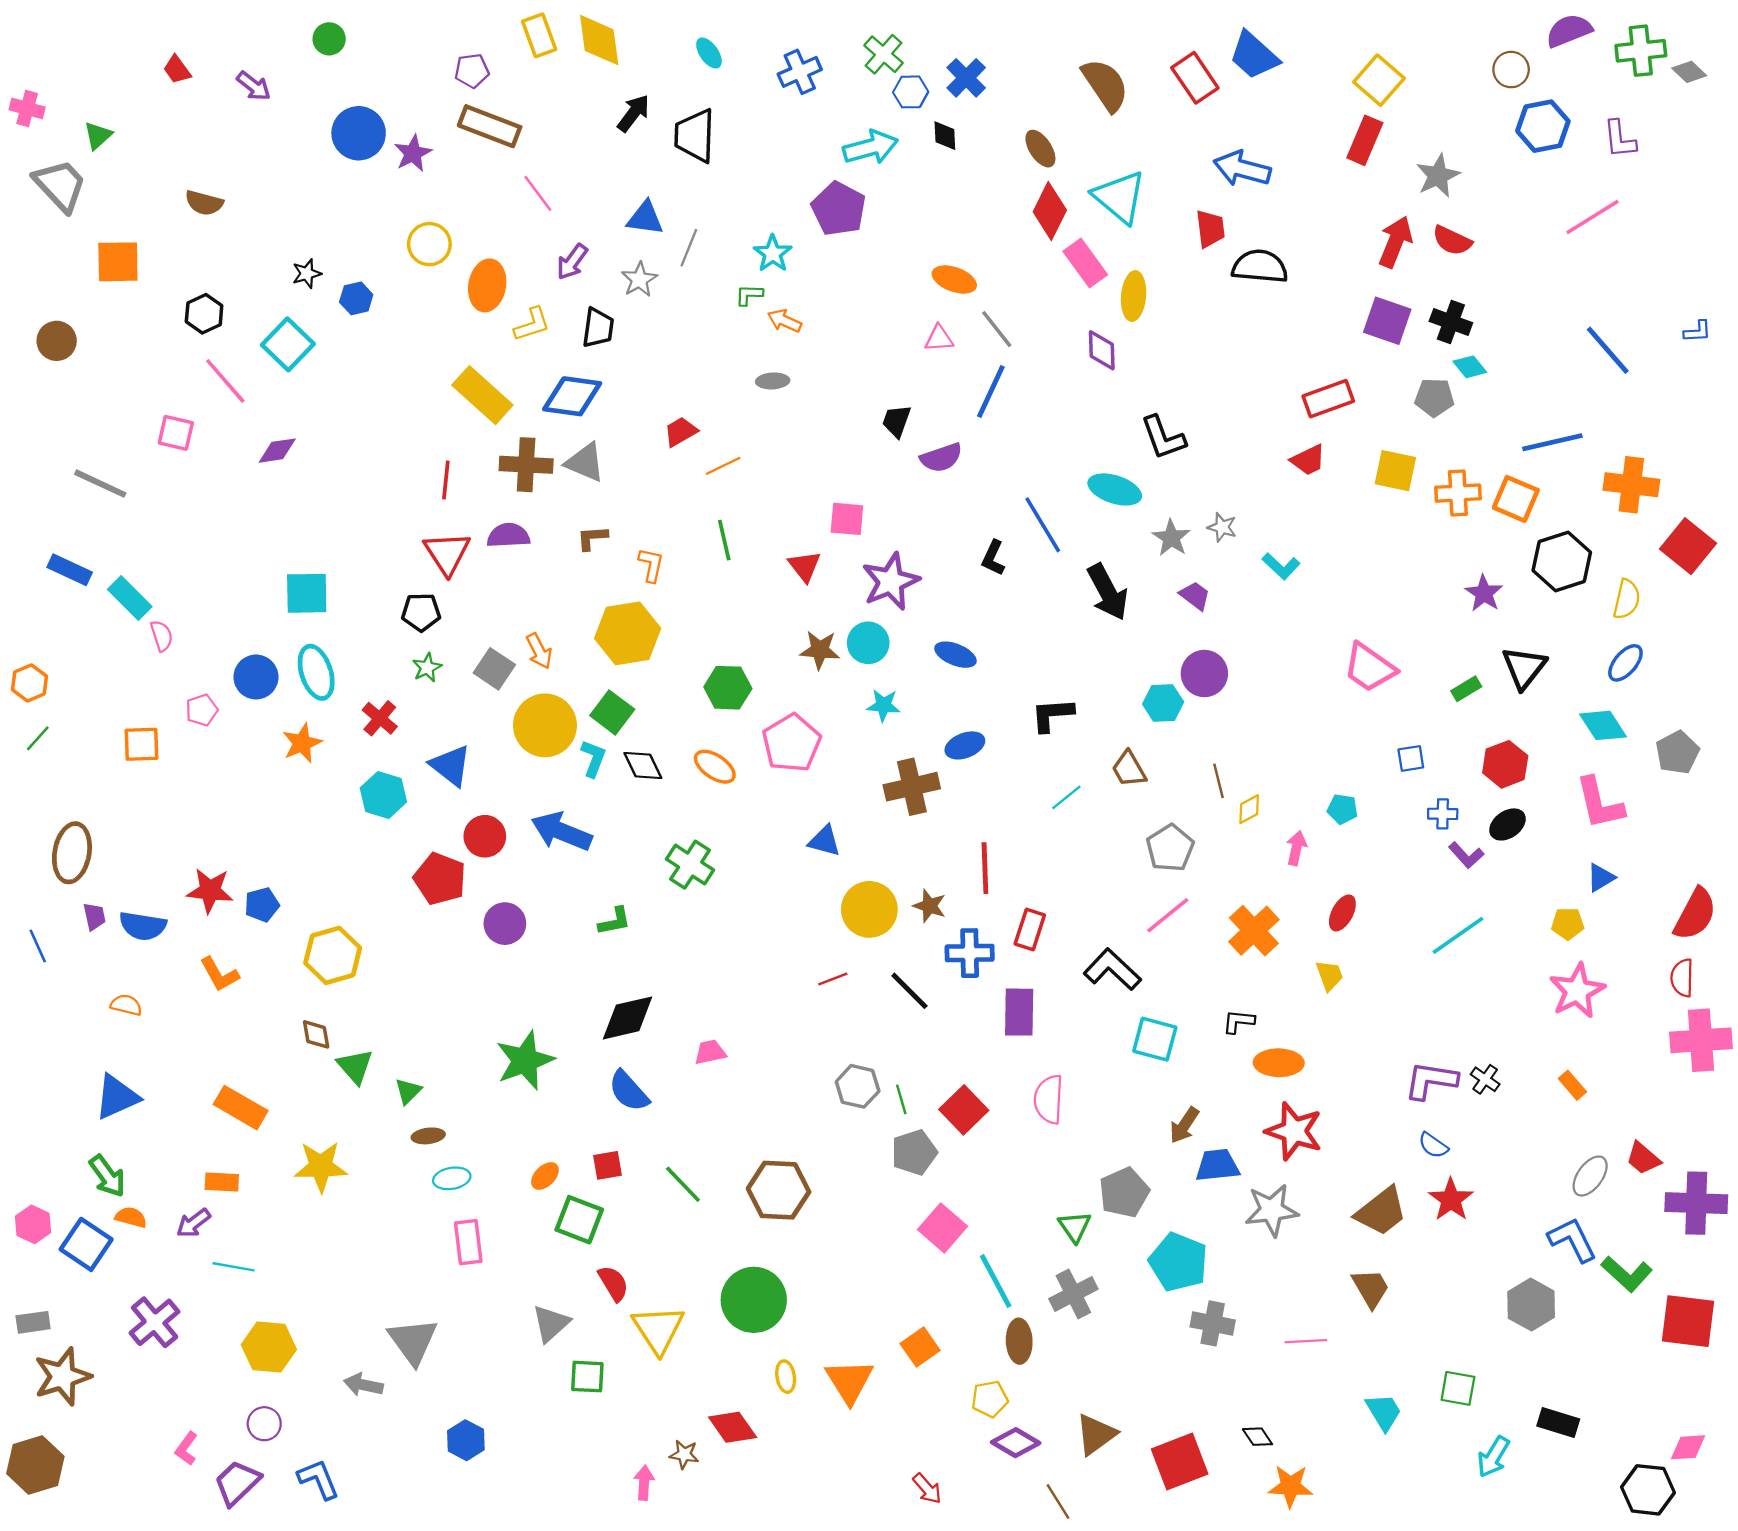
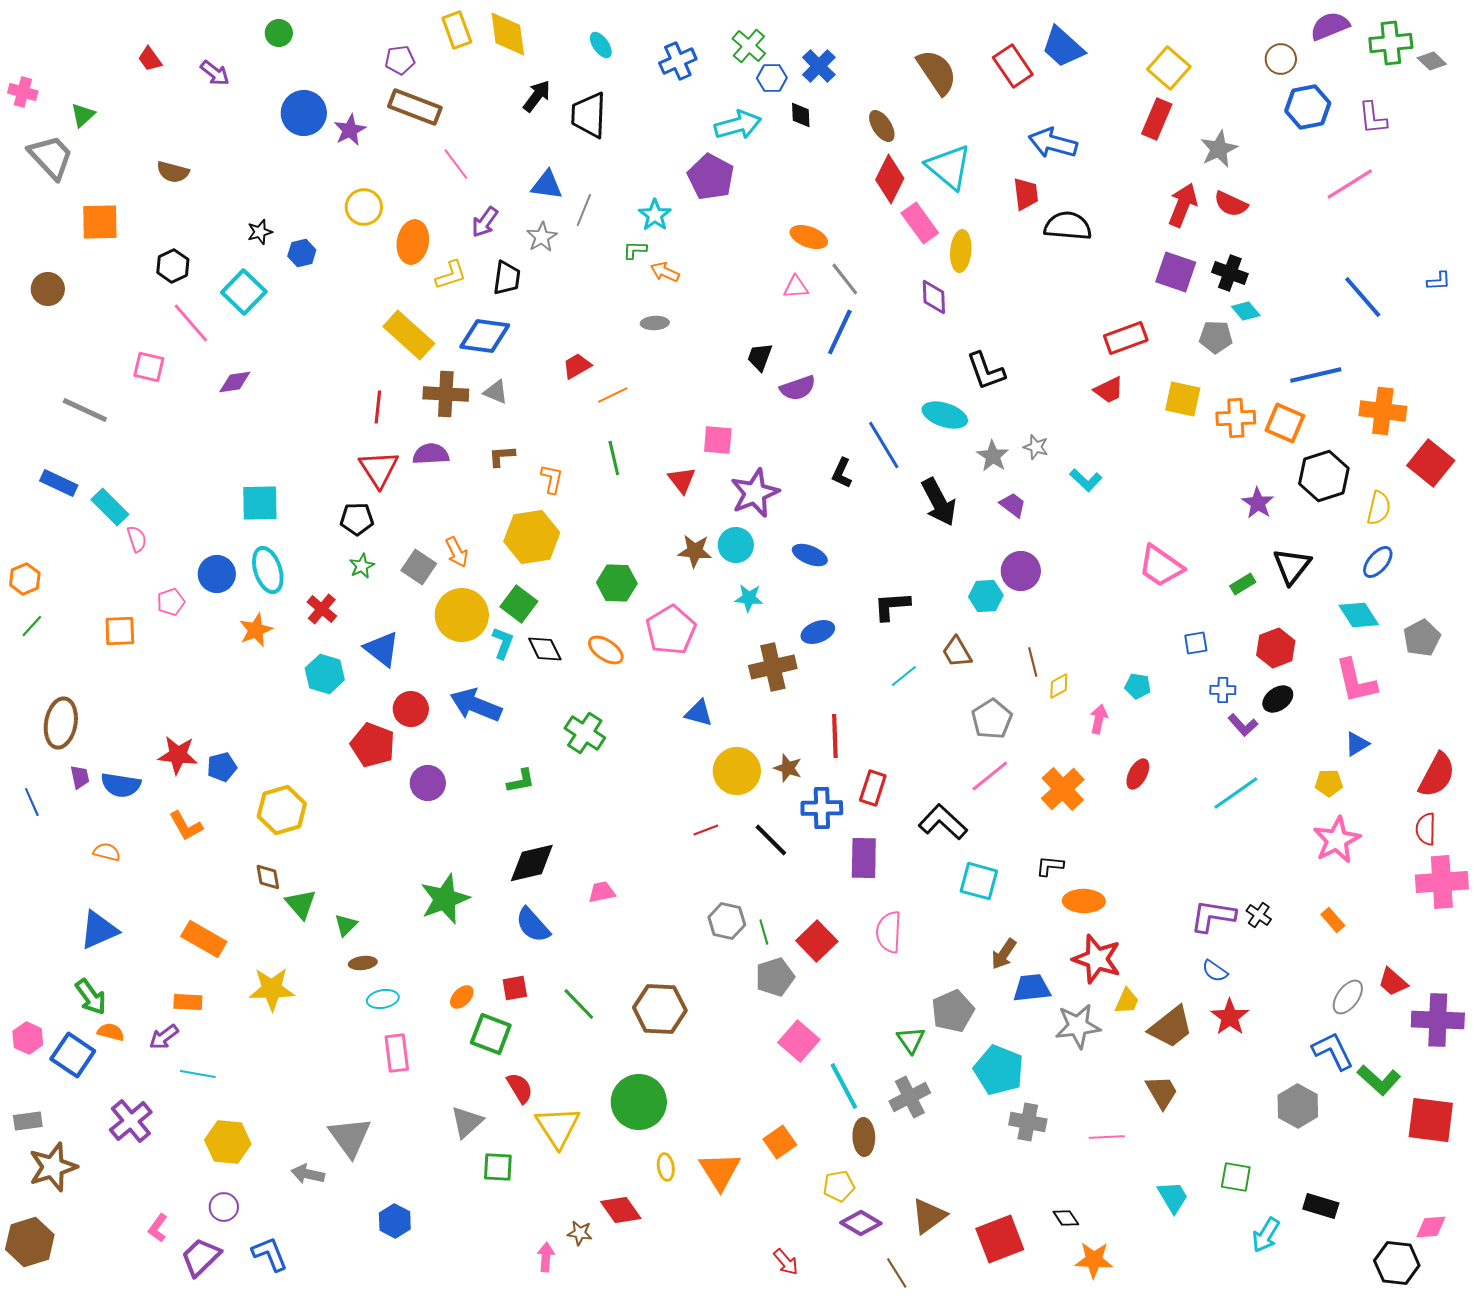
gray triangle: (585, 462) -> (496, 392), size x0.7
yellow trapezoid: (1329, 975) -> (1127, 1001), moved, turned 44

